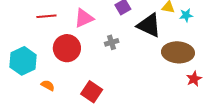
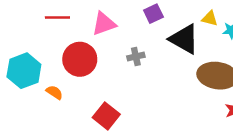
orange semicircle: (48, 85) -> (54, 92), moved

